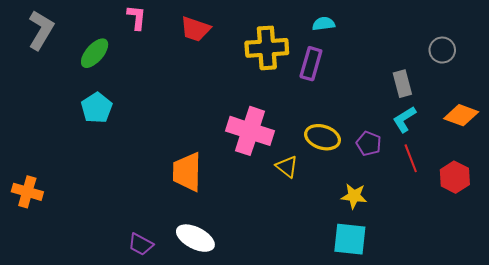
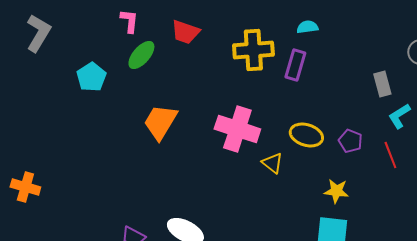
green ellipse: (95, 53) -> (141, 55), moved
cyan pentagon: (97, 108) -> (91, 77), moved
cyan L-shape: (404, 119) -> (399, 116), moved
orange trapezoid: (187, 172) -> (160, 122), moved, turned 30

